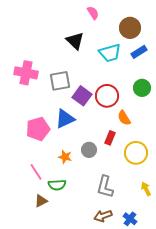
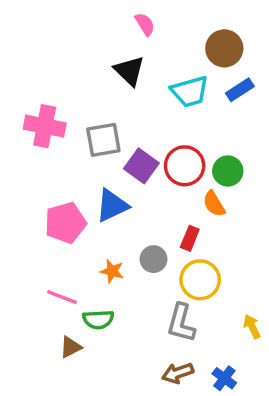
pink semicircle: (93, 13) -> (145, 24), moved
green circle: (142, 88) -> (228, 171), moved
yellow circle: (136, 153) -> (200, 280), moved
pink line: (36, 172) -> (62, 297), turned -36

